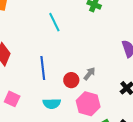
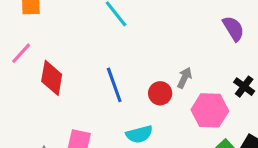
pink hexagon: (88, 104) -> (210, 110), moved

